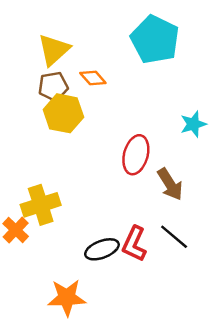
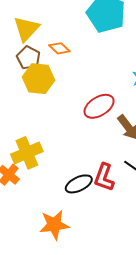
brown pentagon: (53, 86) -> (28, 58), turned -30
red ellipse: (136, 155) -> (99, 106), turned 48

